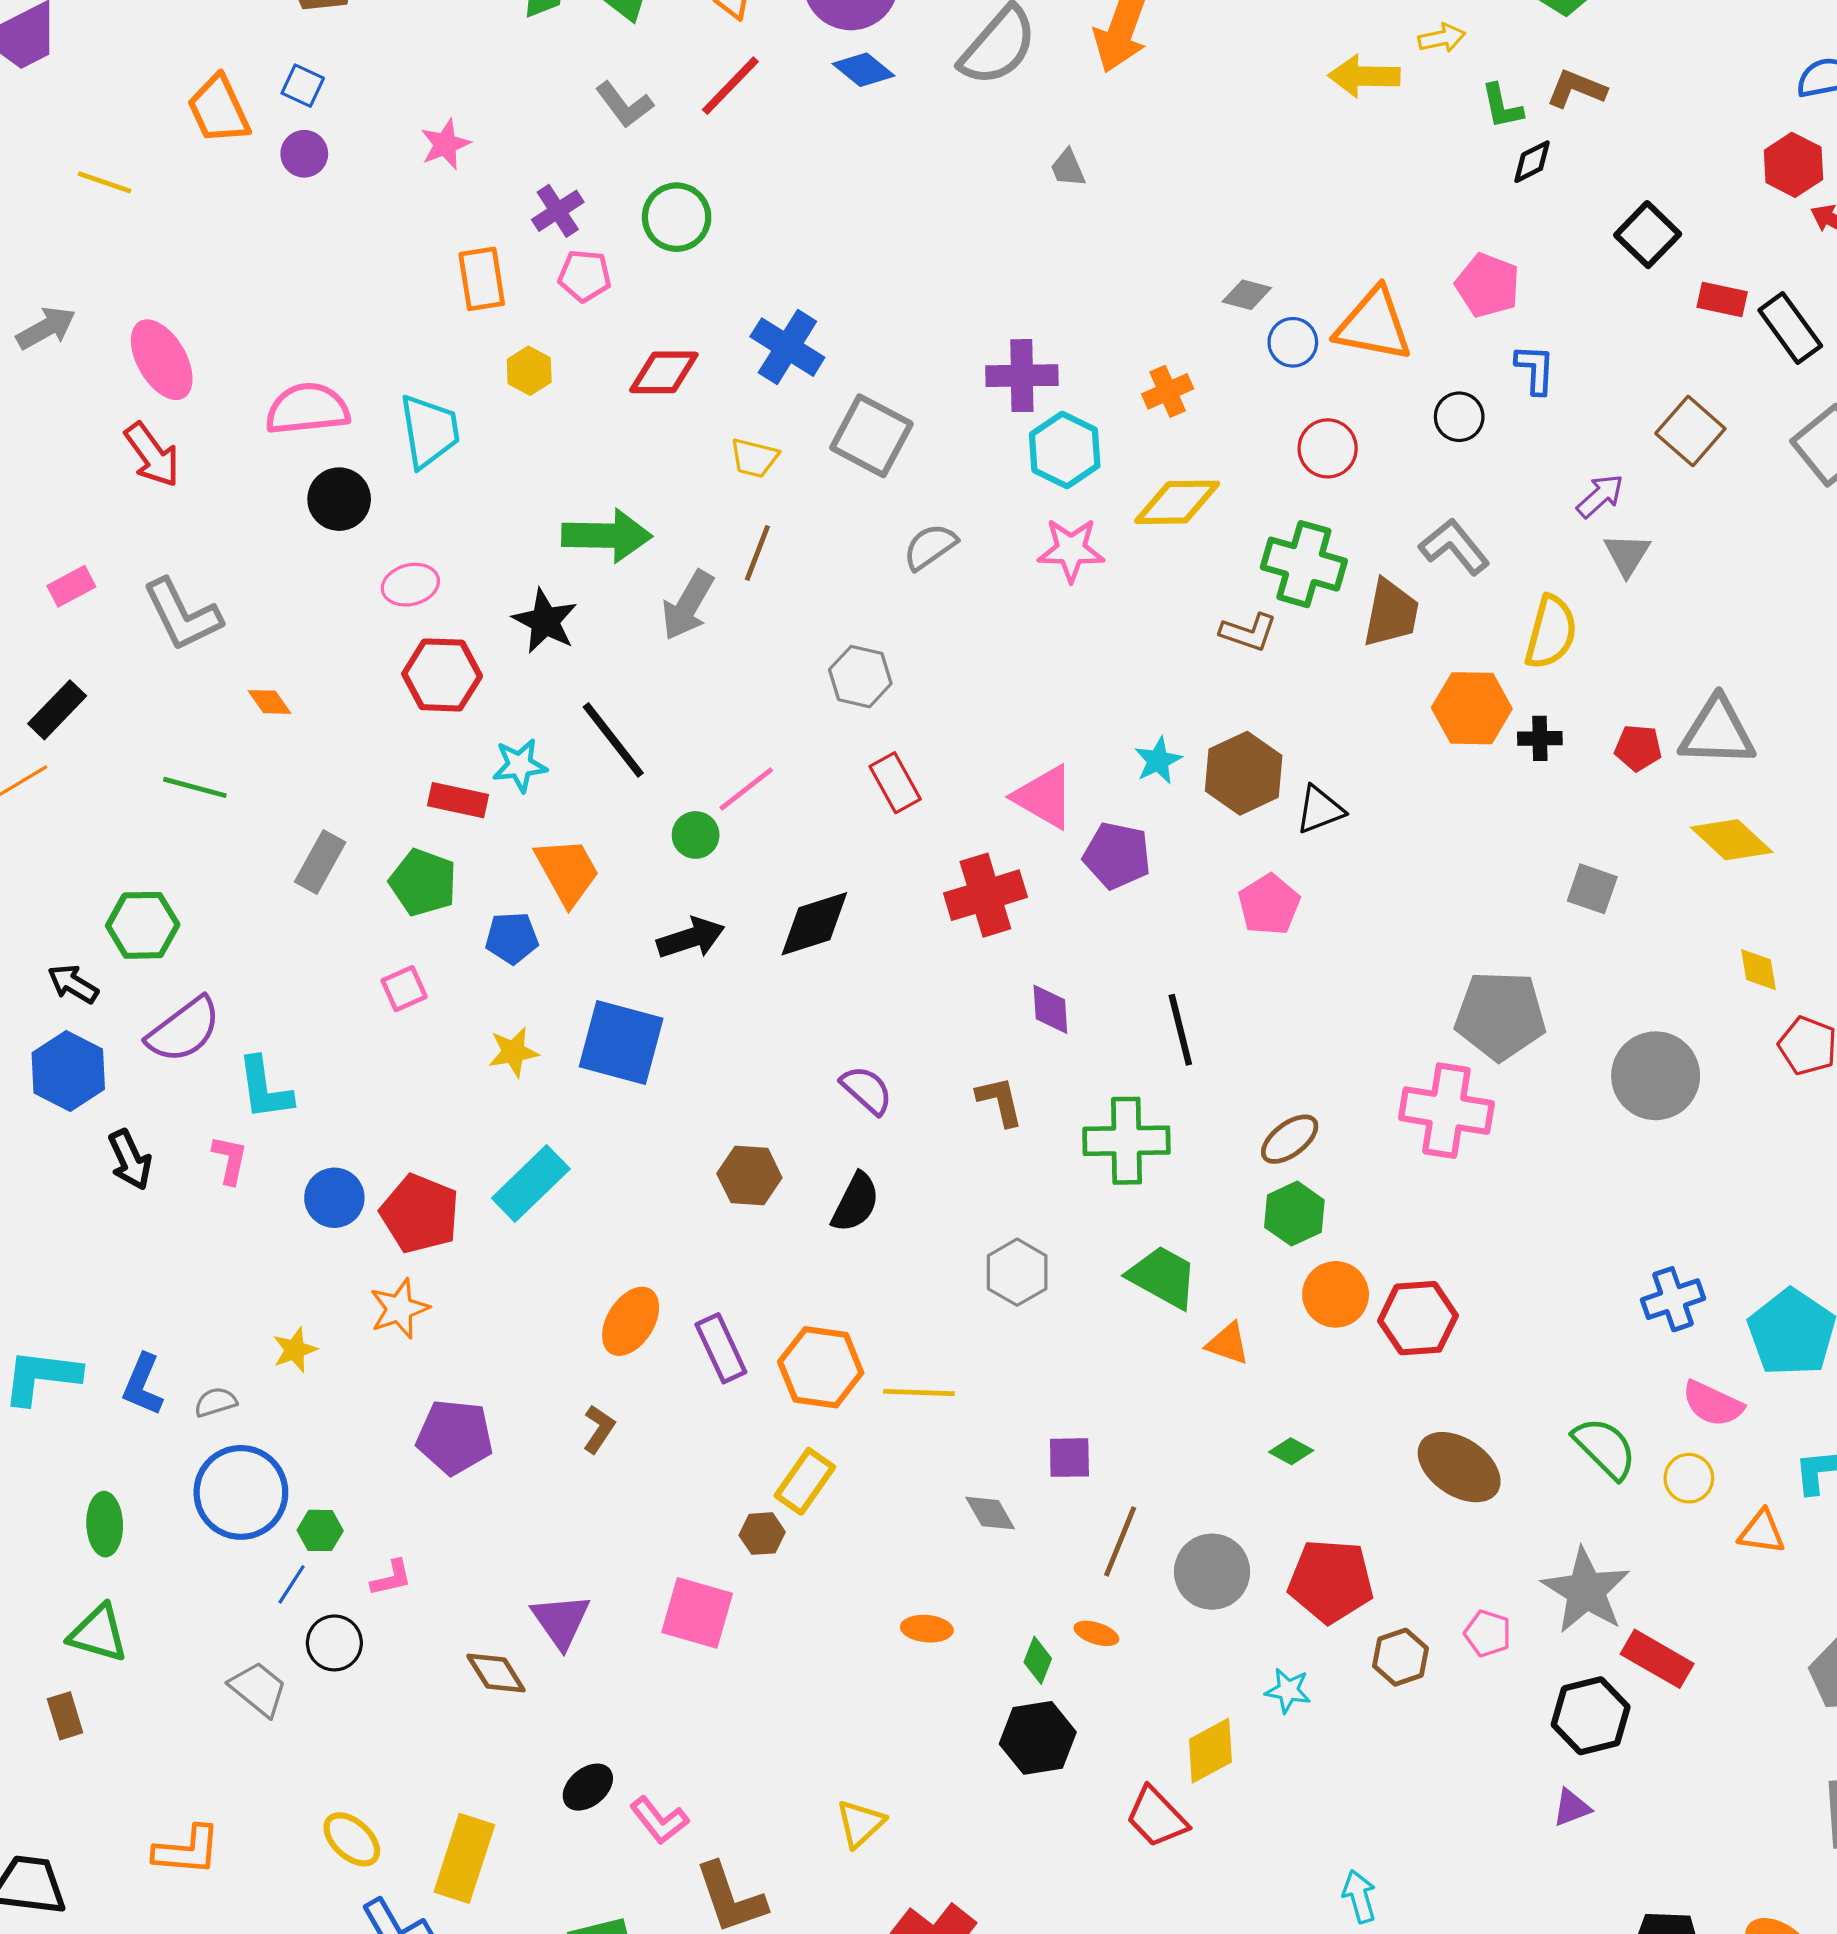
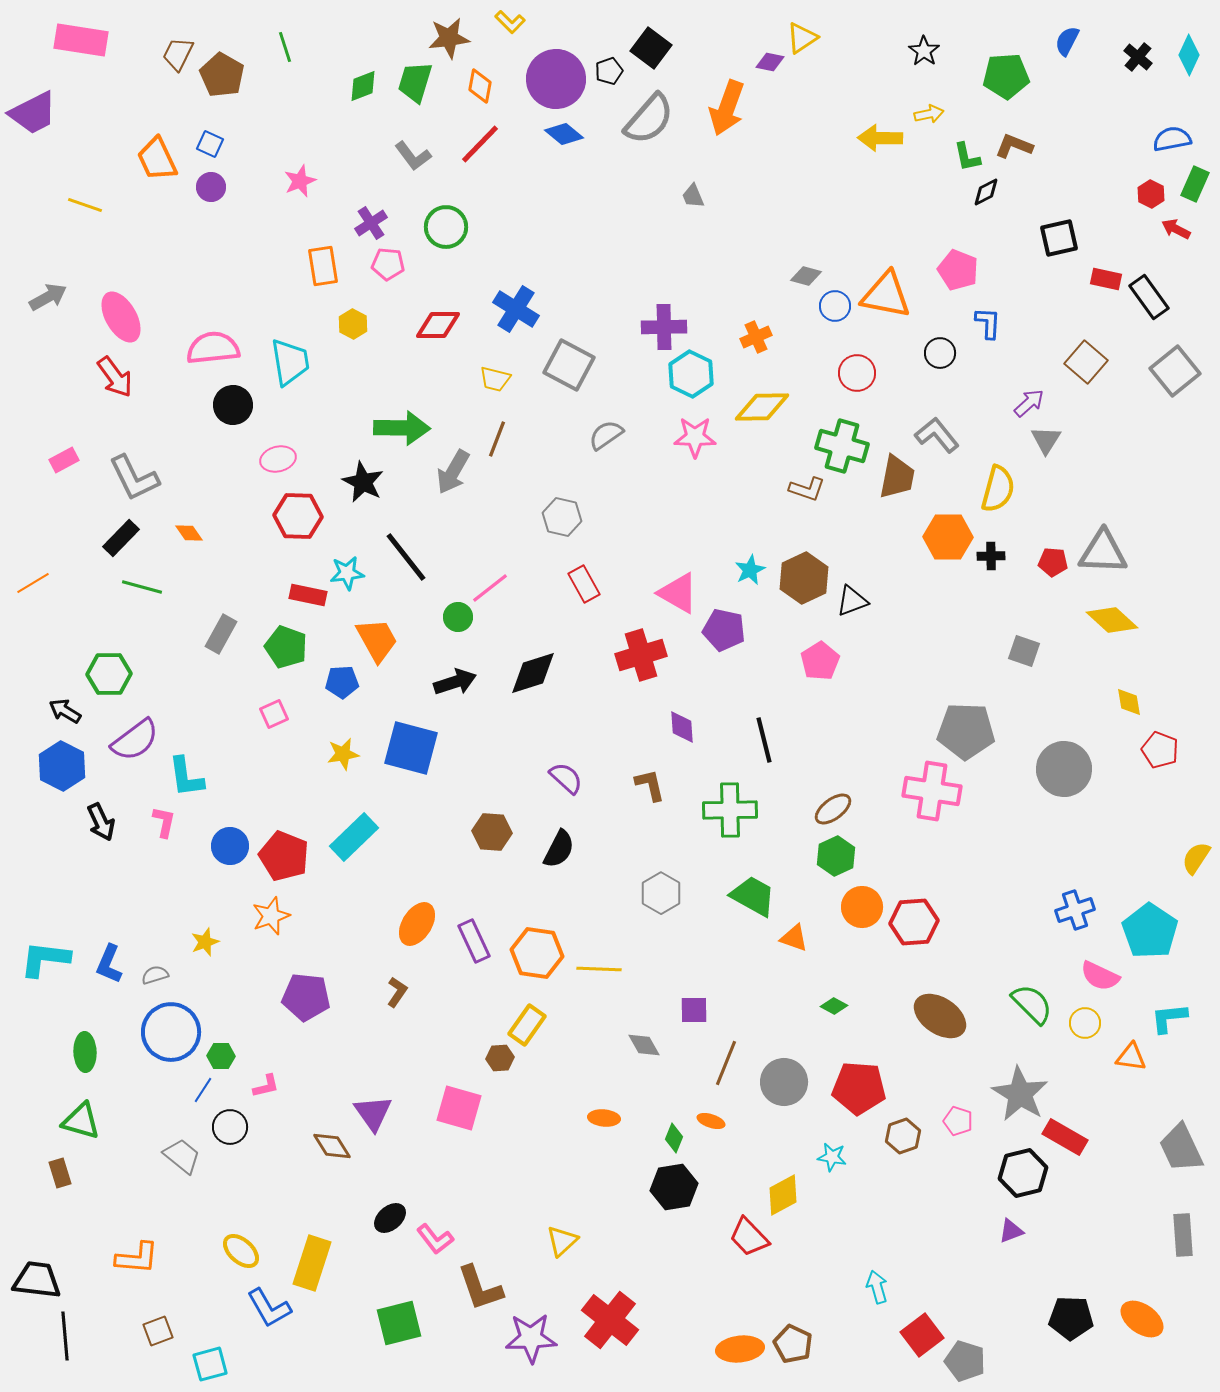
red hexagon: (1793, 165) -> (1151, 194), size x0.7
black square: (1648, 235) -> (1059, 238), turned 33
black rectangle: (57, 710) -> (121, 538), moved

